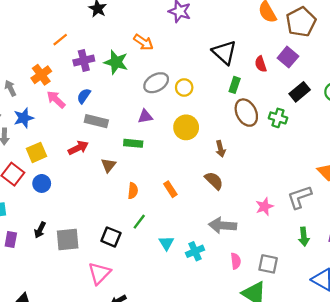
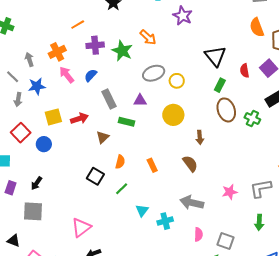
gray rectangle: (96, 121) -> (109, 99), moved, turned 42
yellow square: (36, 152) -> (53, 117), moved
black square: (111, 237) -> (95, 176), moved
gray square: (68, 239) -> (33, 211), moved

